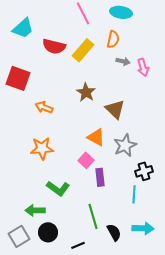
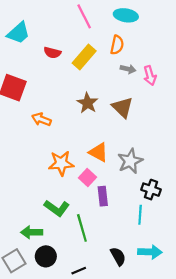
red semicircle: (54, 46) -> (52, 53), size x0.7
brown triangle: (115, 109) -> (123, 107), moved
orange star: (42, 148) -> (61, 163), moved
black cross: (144, 171) -> (151, 190), turned 36
green line: (93, 216) -> (82, 228), moved

